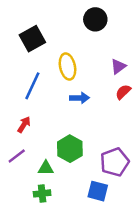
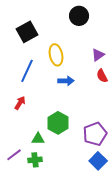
red semicircle: (123, 92) -> (102, 76), turned -72
purple line: (17, 156) -> (14, 155), moved
blue square: (98, 191) -> (98, 161), moved, turned 30

